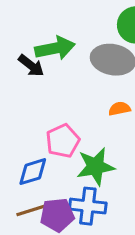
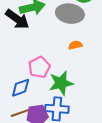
black arrow: (31, 66) -> (17, 19), size x1.4

